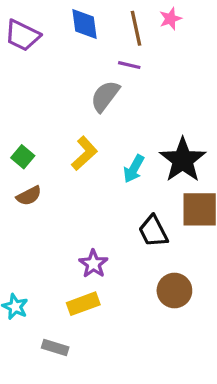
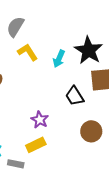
gray semicircle: (105, 96) -> (15, 27), moved
yellow L-shape: (84, 153) -> (28, 52), turned -75
gray rectangle: (55, 348) -> (16, 164), moved

